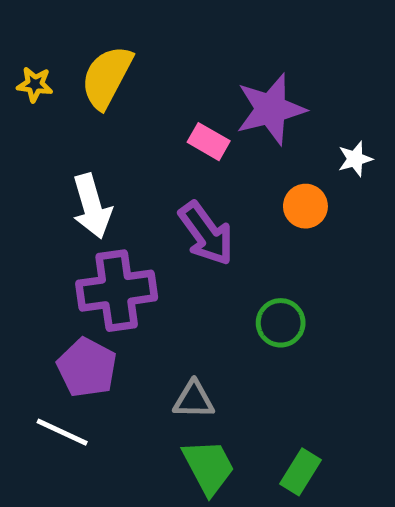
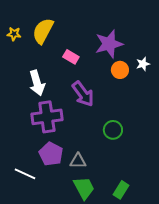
pink rectangle: (209, 142) -> (71, 57), moved
orange circle: (305, 206) -> (120, 70), moved
purple pentagon: (87, 368) -> (51, 154), moved

